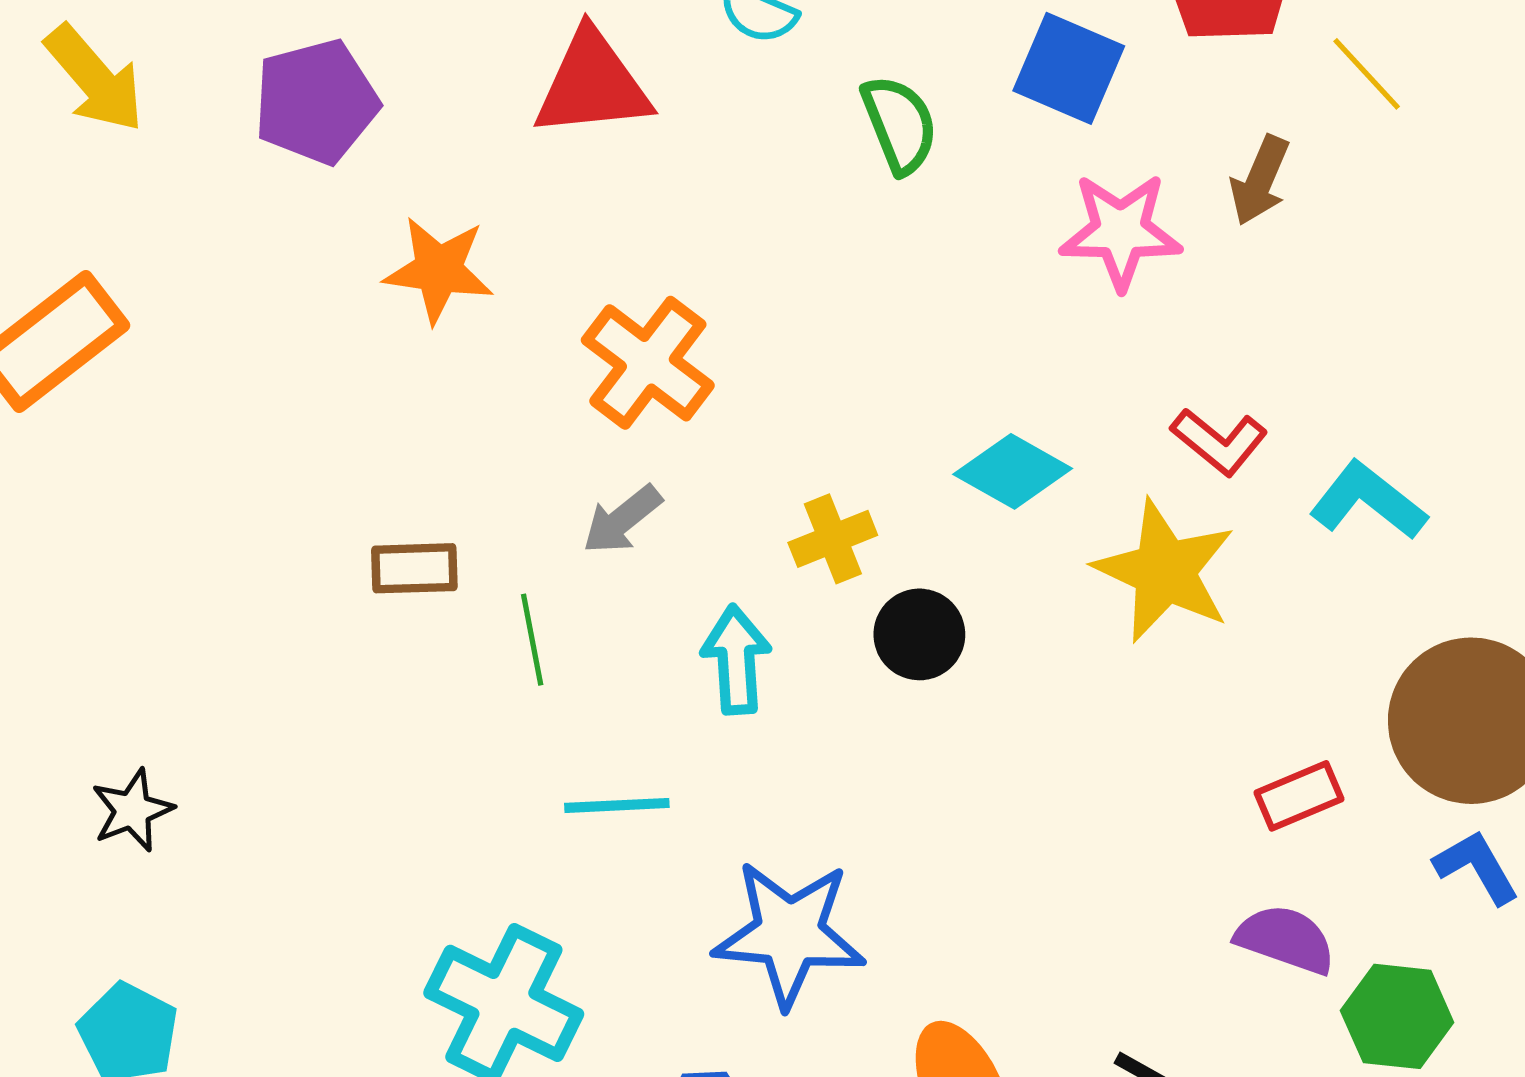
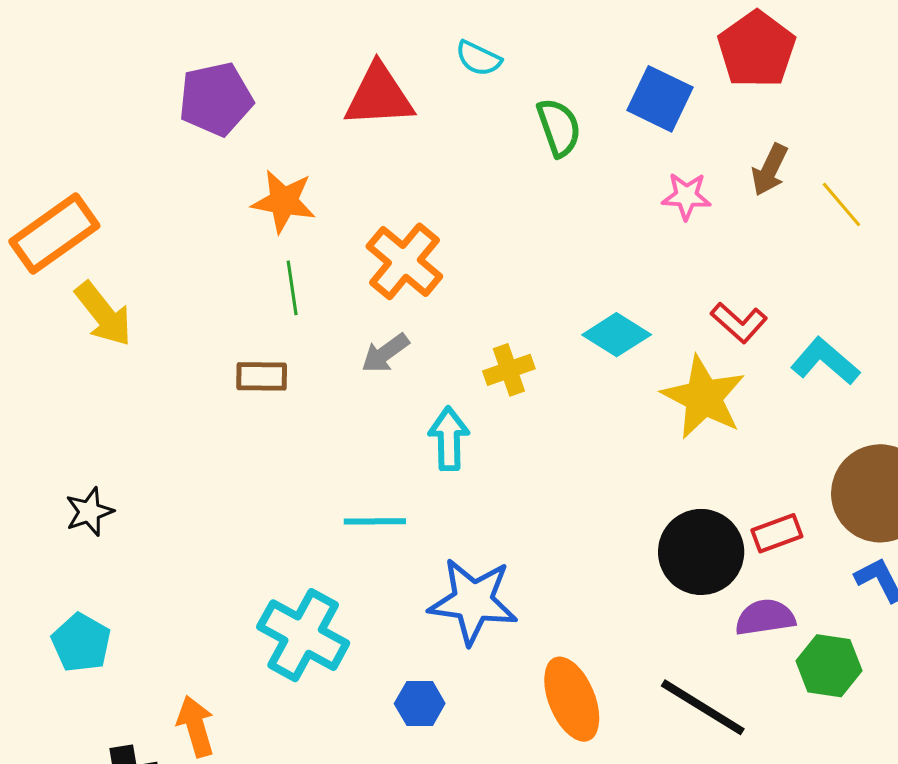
yellow line: (1367, 74) -> (841, 204), moved
yellow arrow: (95, 79) -> (104, 314), moved
pink star: (1121, 231) -> (686, 196), size x0.7
black circle: (919, 634) -> (701, 552), moved, size x1.6
green line: (532, 640) -> (292, 288), moved
purple semicircle: (1285, 939) -> (765, 617), turned -30

